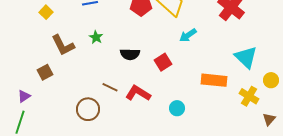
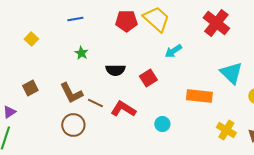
yellow square: (46, 12) -> (31, 39), moved
brown L-shape: (63, 45) -> (71, 93), moved
yellow cross: (249, 96) -> (226, 130), moved

